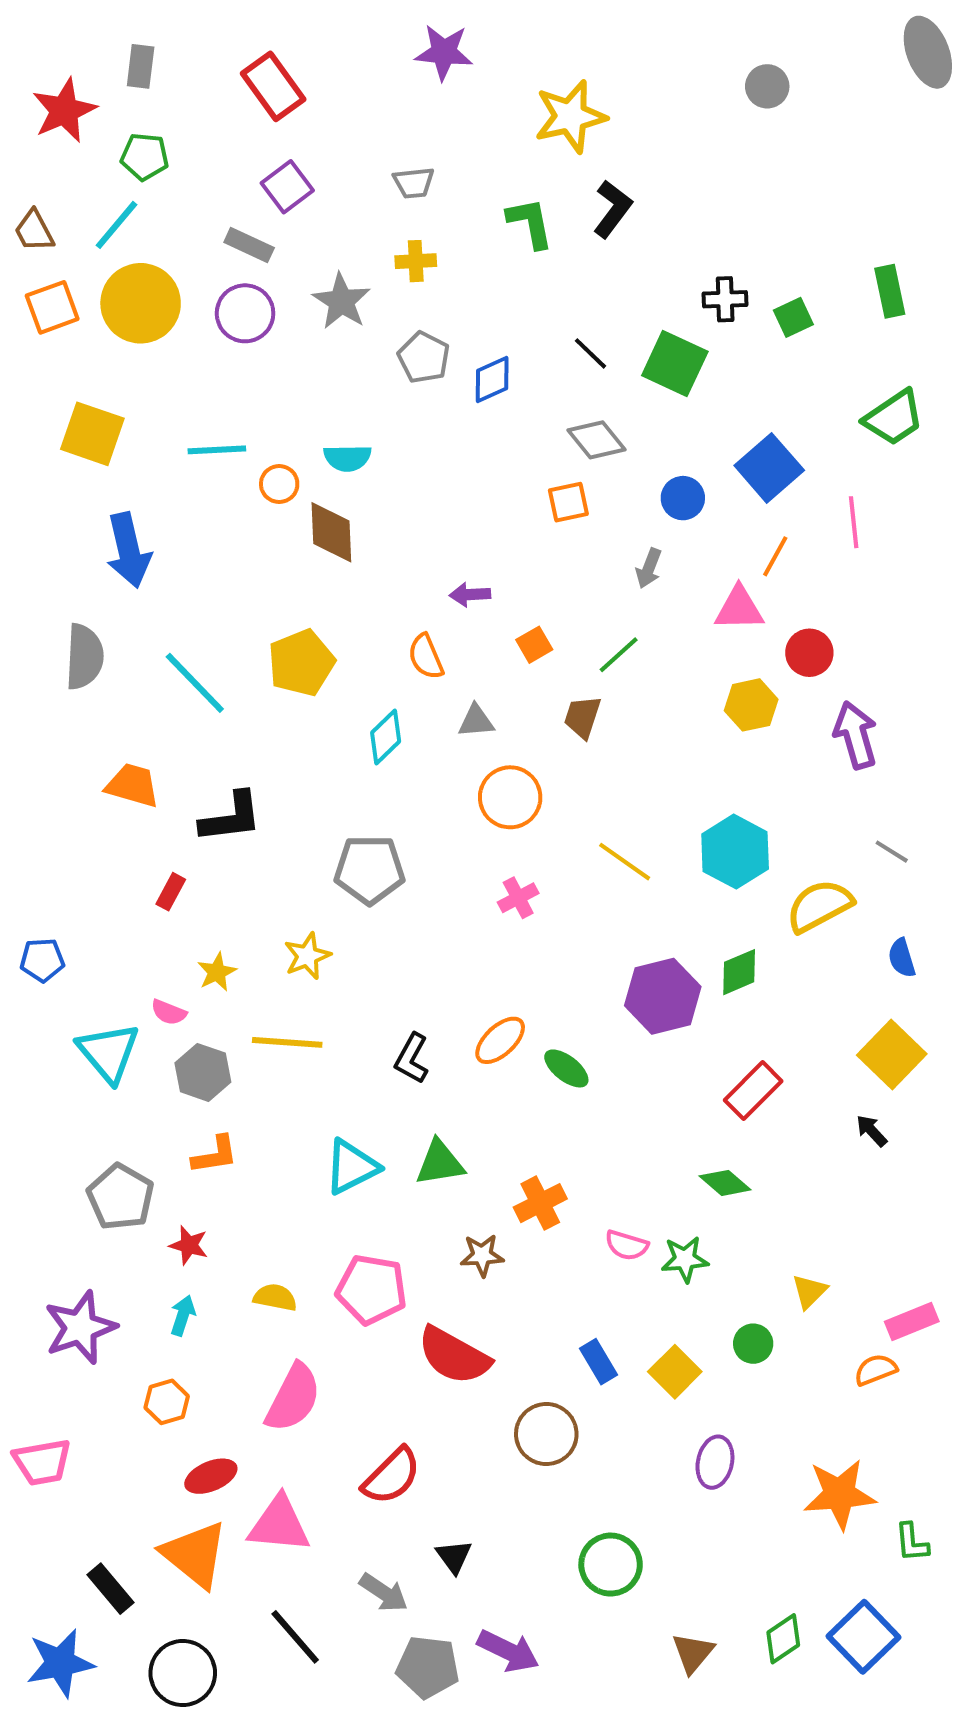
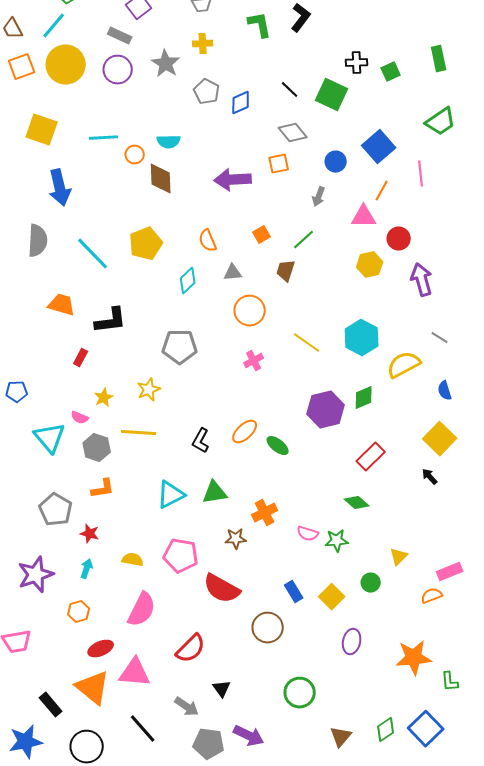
purple arrow: (470, 594) -> (233, 180), moved, size x1.8

